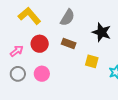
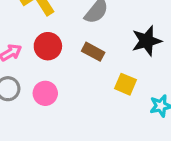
black star: (102, 32) -> (147, 41), turned 30

